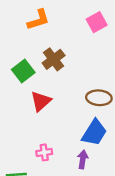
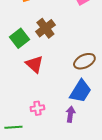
brown ellipse: (99, 98) -> (84, 61), turned -30
red triangle: (41, 101) -> (34, 64), turned -36

